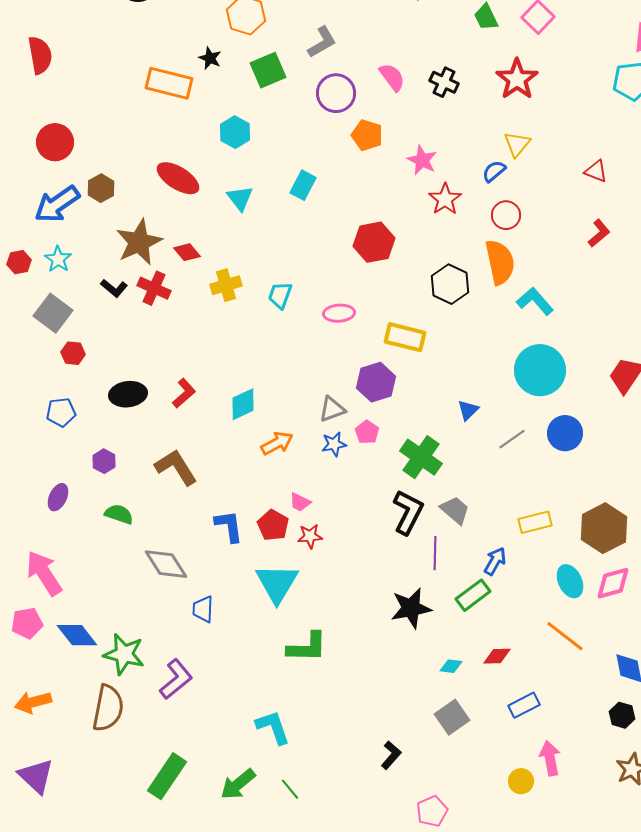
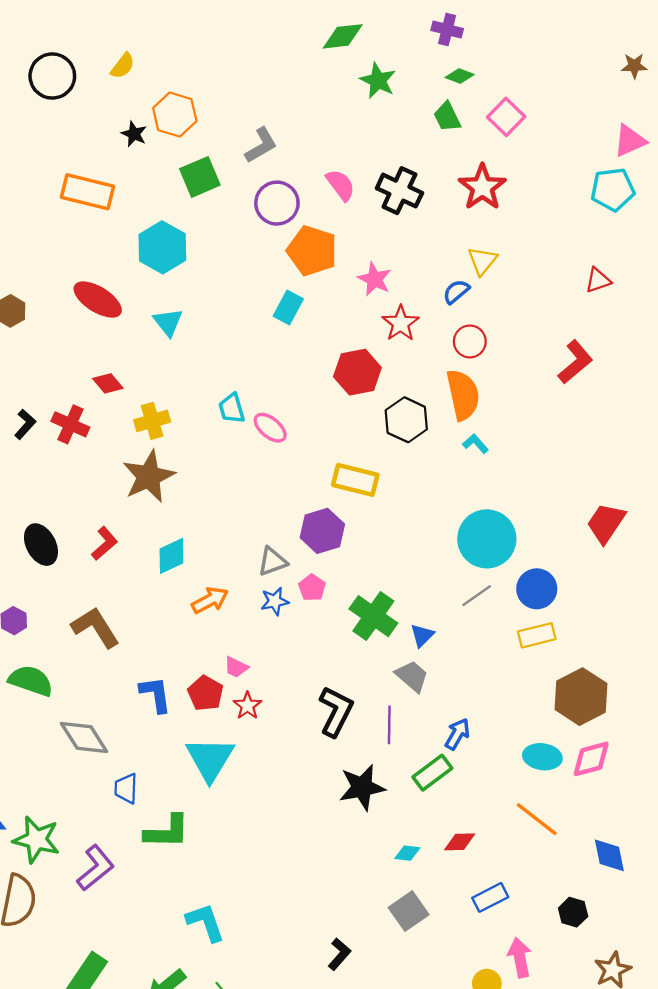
black star: (210, 58) -> (134, 134), moved
black cross: (444, 82) -> (399, 191), size x1.4
cyan hexagon: (235, 132) -> (162, 247), size x1.4
orange pentagon: (367, 135) -> (312, 251), size x1.4
red triangle: (596, 171) -> (598, 280), moved, turned -40
cyan rectangle: (303, 185) -> (288, 307), moved
red L-shape: (599, 233) -> (575, 362), size x1.4
brown star: (139, 242) -> (149, 476), moved
red hexagon: (374, 242) -> (357, 372), moved
black L-shape: (114, 288) -> (25, 424), turned -88
cyan trapezoid: (280, 295) -> (232, 408), moved, turned -36
cyan L-shape: (535, 301) -> (475, 444), moved, size x0.6
pink ellipse: (339, 313) -> (270, 428), moved, turned 44
cyan circle: (540, 370) -> (487, 539), moved
black ellipse: (128, 394) -> (41, 545), turned 69
blue triangle: (468, 410) -> (422, 635), moved
black L-shape: (408, 512) -> (336, 711), moved
green semicircle: (119, 514) -> (31, 681), size x1.4
yellow rectangle: (535, 522) -> (537, 635), moved
red star: (310, 536) -> (247, 706), turned -30
cyan ellipse: (570, 581) -> (542, 757), turned -56
green L-shape: (307, 647) -> (167, 832), moved
black hexagon: (622, 715) -> (573, 912), moved

